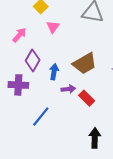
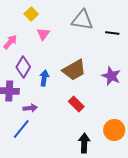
purple arrow: (68, 89) -> (30, 108), moved
blue line: (41, 117) -> (21, 129), moved

